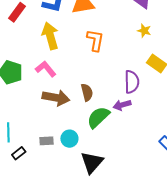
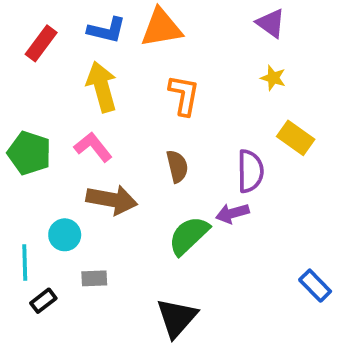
brown semicircle: (87, 92) -> (177, 166), moved
cyan circle: (69, 139) -> (65, 235), moved

